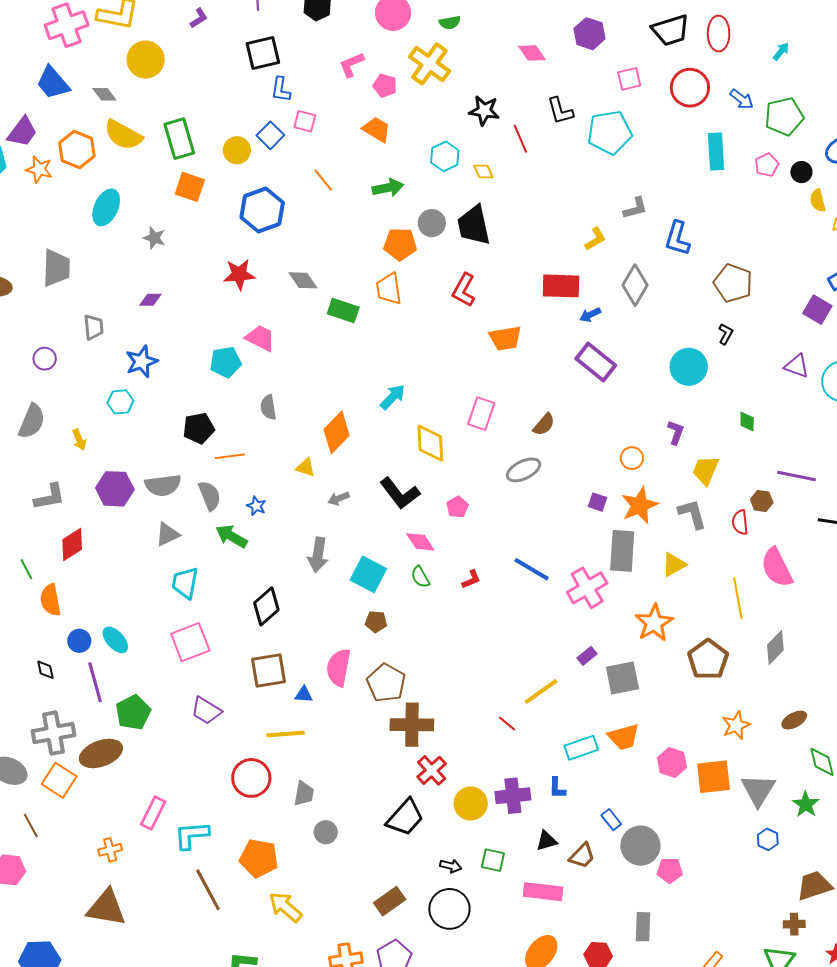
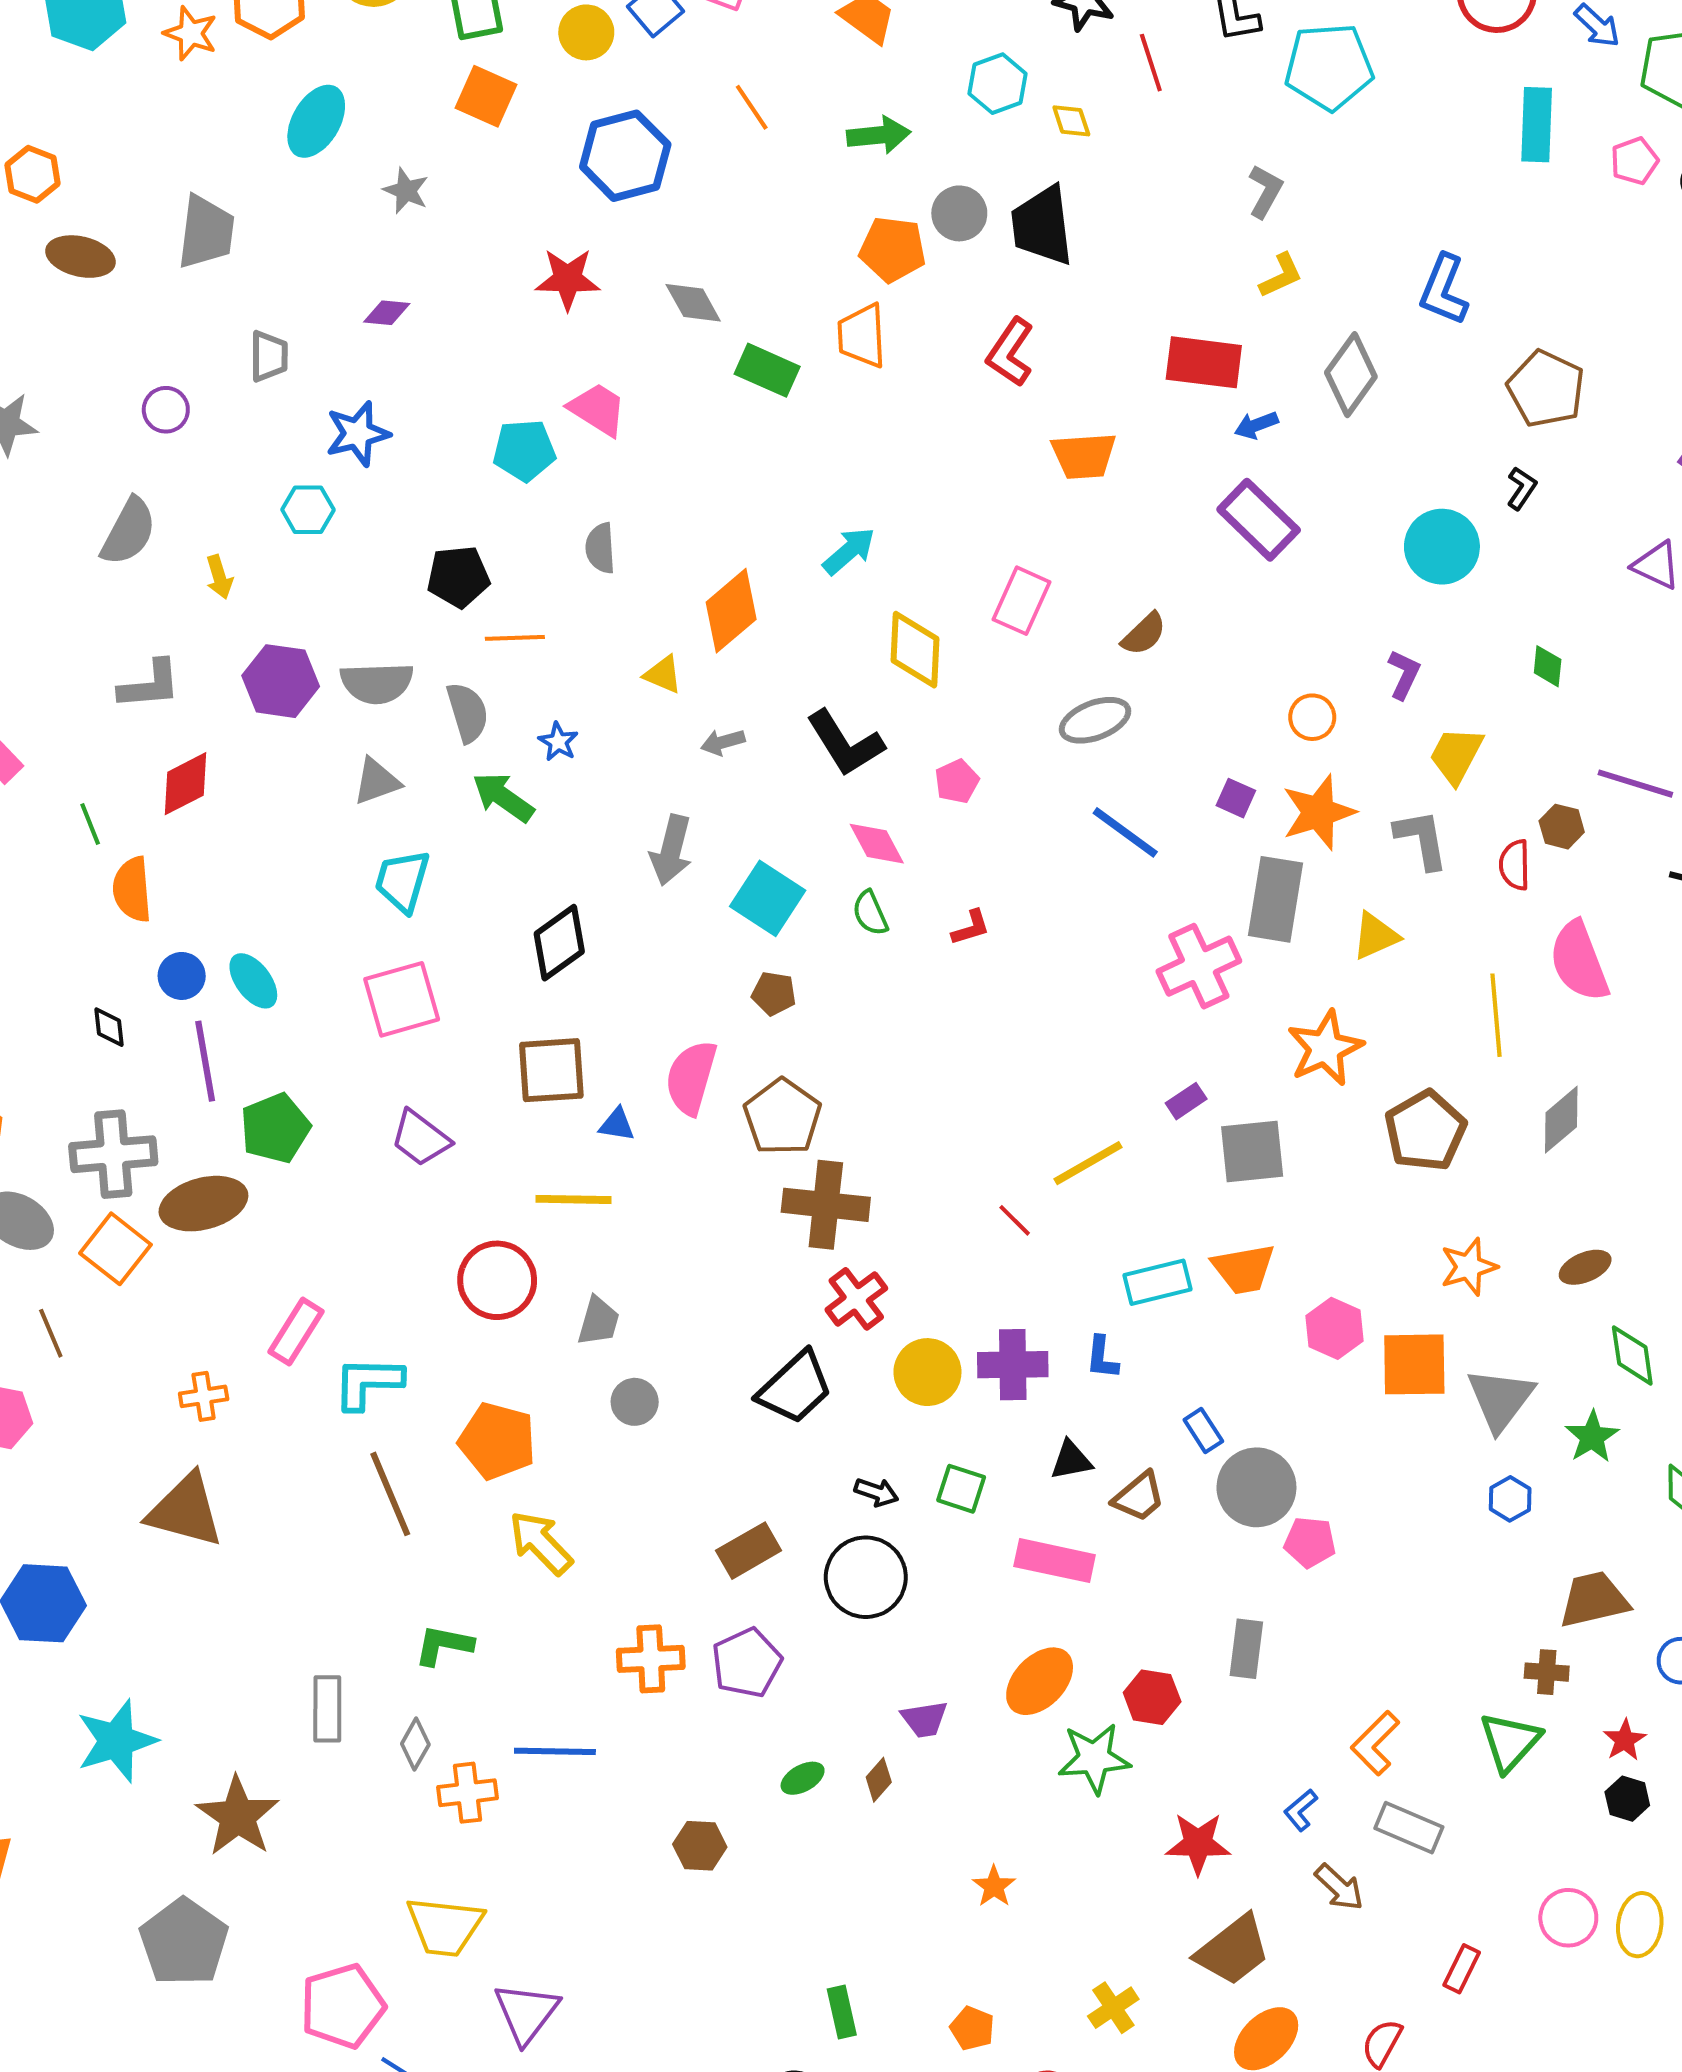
gray L-shape: (635, 208) -> (1265, 191), moved, turned -52
blue line: (532, 569) -> (1125, 832), moved

